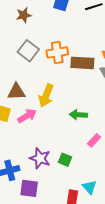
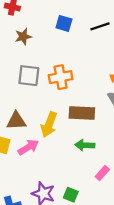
gray square: (28, 51) -> (29, 76), turned -30
brown rectangle: (82, 63) -> (82, 113), moved

